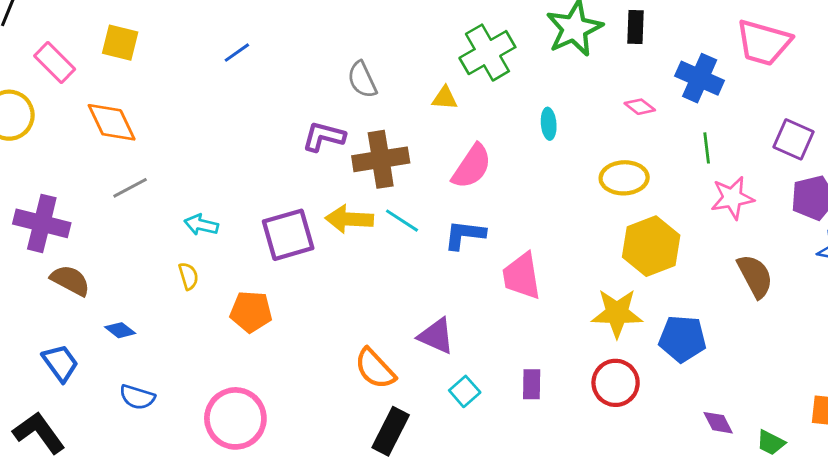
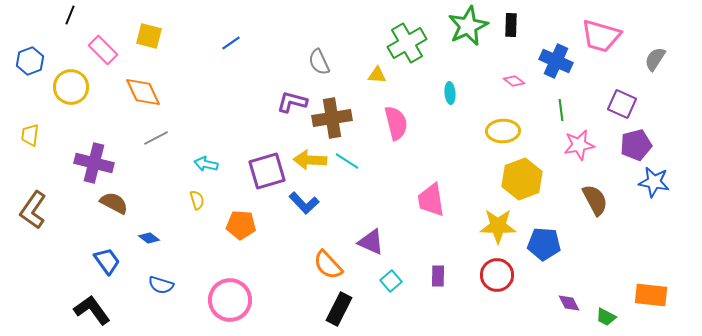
pink semicircle: (472, 166) -> (396, 123), turned -48
blue L-shape: (465, 235) -> (304, 203), moved, turned -140

